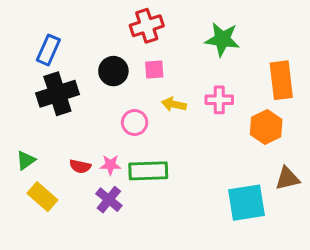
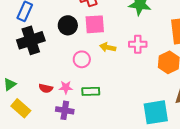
pink square: (154, 70) -> (95, 24), size x1.5
green rectangle: (148, 171) -> (91, 91), size x0.7
purple cross: (109, 200) -> (65, 110), turned -30

